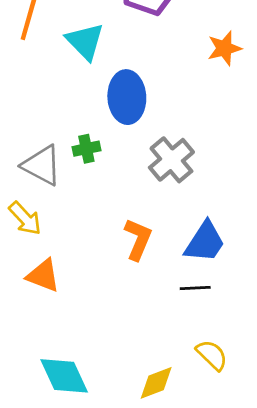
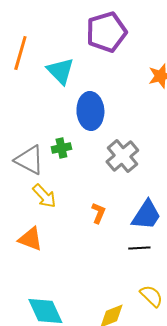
yellow arrow: (25, 218) -> (44, 196), moved
orange L-shape: (138, 239) -> (98, 213), size x0.7

